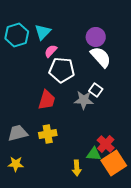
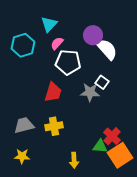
cyan hexagon: (17, 35) -> (23, 45), moved
purple circle: (96, 37) -> (93, 35), moved
yellow arrow: (77, 168) -> (74, 160), moved

